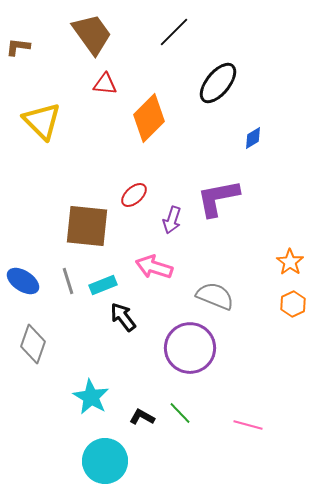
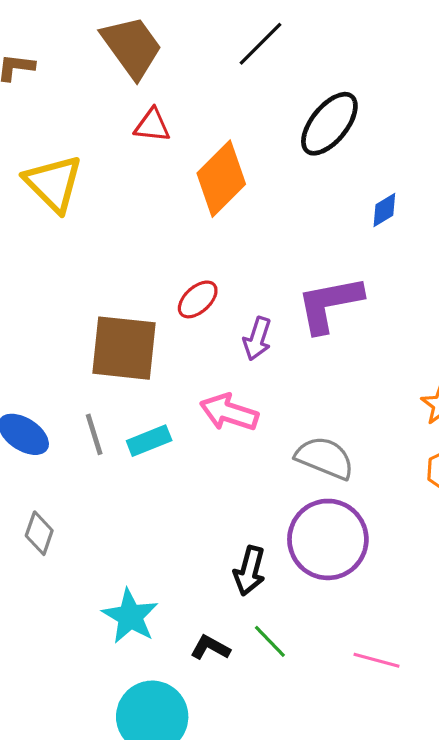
black arrow: (123, 317) -> (249, 571), moved, turned -128
gray diamond: (33, 344) -> (39, 533), size x0.7
purple circle: (190, 348) -> (328, 539), moved

